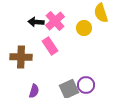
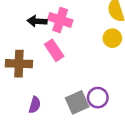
pink cross: (55, 21) -> (60, 20), turned -30
yellow circle: (84, 28) -> (112, 38), moved

